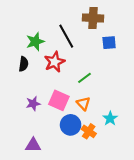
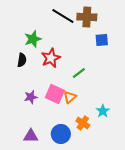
black line: (66, 36) -> (63, 16), moved, turned -30
orange triangle: (83, 104) -> (70, 97), moved, turned 32
blue circle: (71, 125) -> (61, 134), moved

